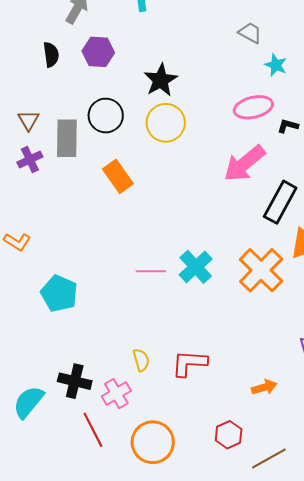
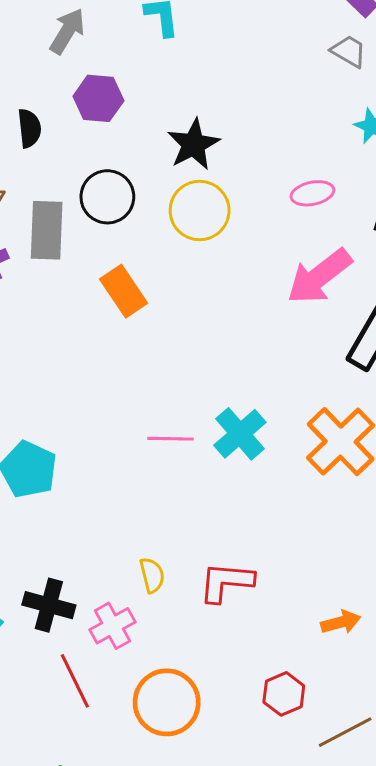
gray trapezoid: (250, 33) -> (349, 51), moved
black semicircle: (51, 55) -> (29, 128), moved
pink ellipse: (253, 107) -> (312, 193), moved, size x0.7

